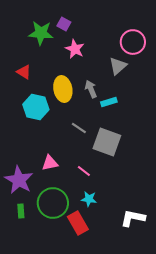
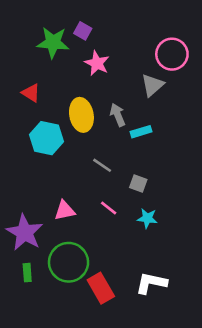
gray square: (107, 142) -> (138, 183), size x0.5
pink line: (84, 171) -> (109, 208), moved
cyan star: (89, 199) -> (147, 218), moved
white L-shape: (133, 218) -> (151, 283), moved

